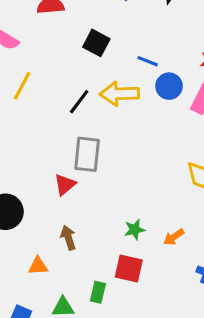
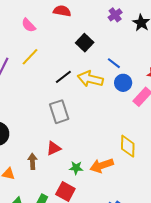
gray rectangle: (87, 154) -> (59, 112), turned -40
red triangle: (65, 185) -> (54, 148), moved
orange arrow: (174, 237) -> (102, 166), moved, size x1.6

